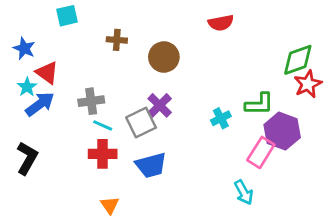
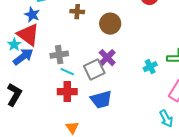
blue star: (24, 48) -> (32, 15), moved
red triangle: (47, 73) -> (28, 35), size x1.4

